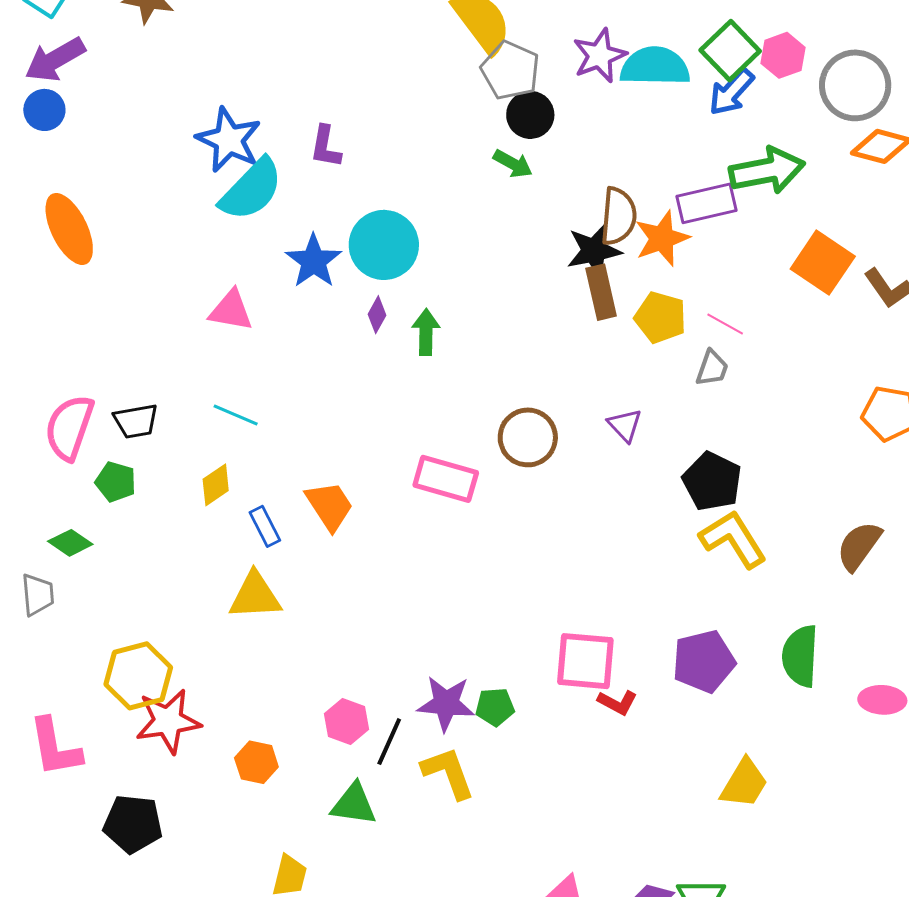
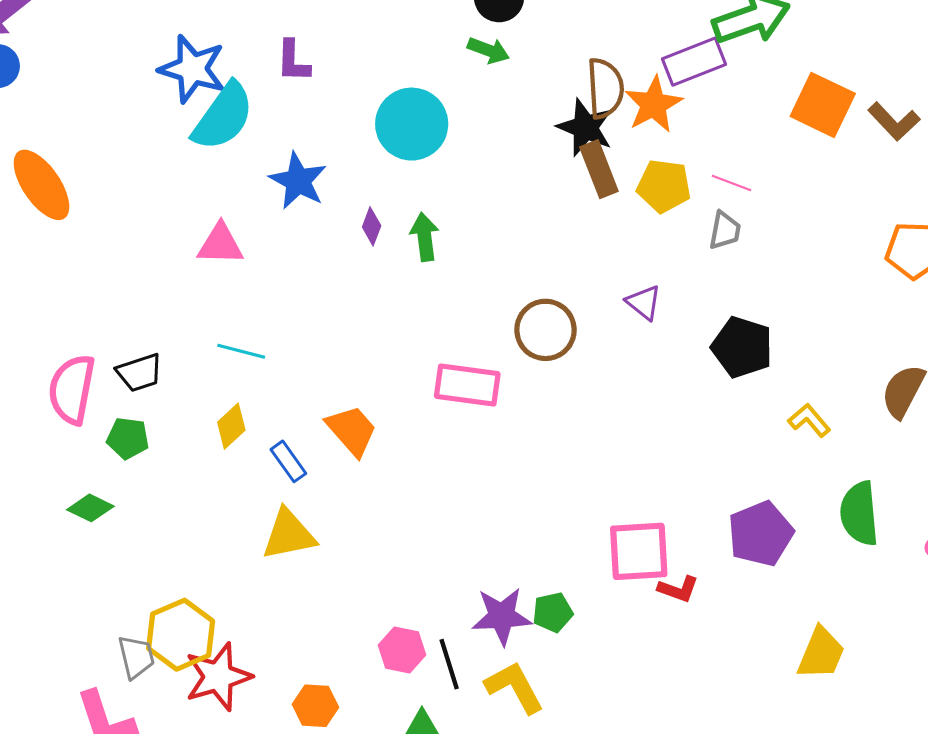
cyan circle: (384, 245) -> (412, 124), moved
black star: (594, 251) -> (585, 127), turned -30
yellow L-shape: (733, 539) -> (809, 420), moved, size x0.6
gray trapezoid: (38, 595) -> (136, 657), moved
black line: (389, 742) -> (449, 664), turned -33

